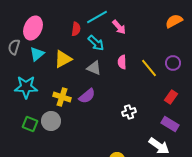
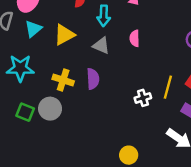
cyan arrow: (96, 43) -> (104, 16), turned 48
yellow line: (149, 68) -> (168, 87), moved, turned 54
purple semicircle: (87, 96) -> (93, 79), turned -54

